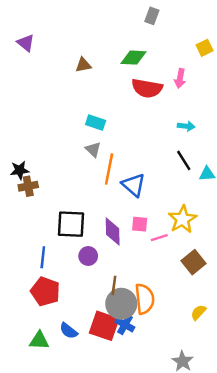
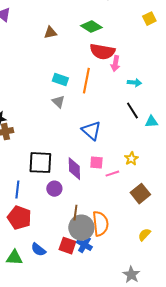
green diamond: (134, 58) -> (91, 27), turned 30
pink arrow: (180, 78) -> (115, 64), moved
orange line: (109, 169) -> (86, 81), moved
yellow star: (183, 219) -> (131, 159), size x0.6
red square: (104, 326) -> (67, 246), size x0.7

